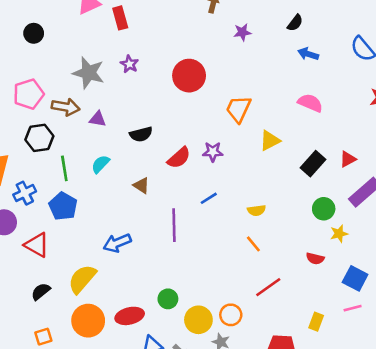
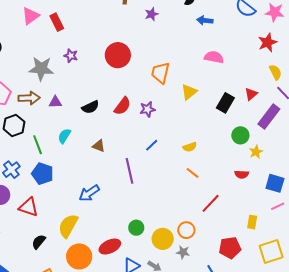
red semicircle: (179, 158) -> (122, 106), moved

